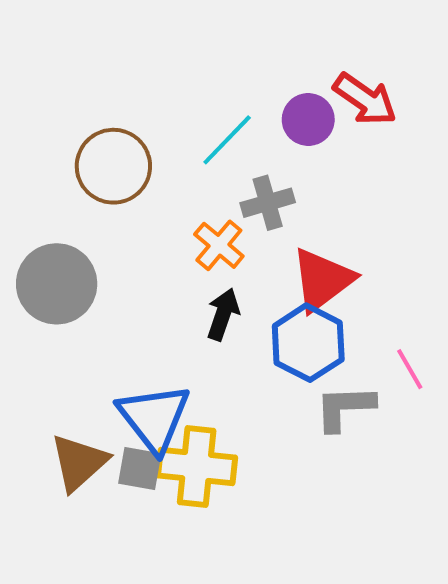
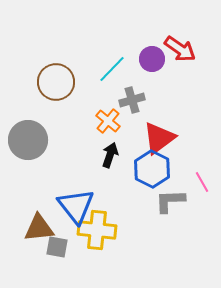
brown triangle: (79, 462) -> (39, 228), turned 36
gray square: (140, 469) -> (57, 247), moved

